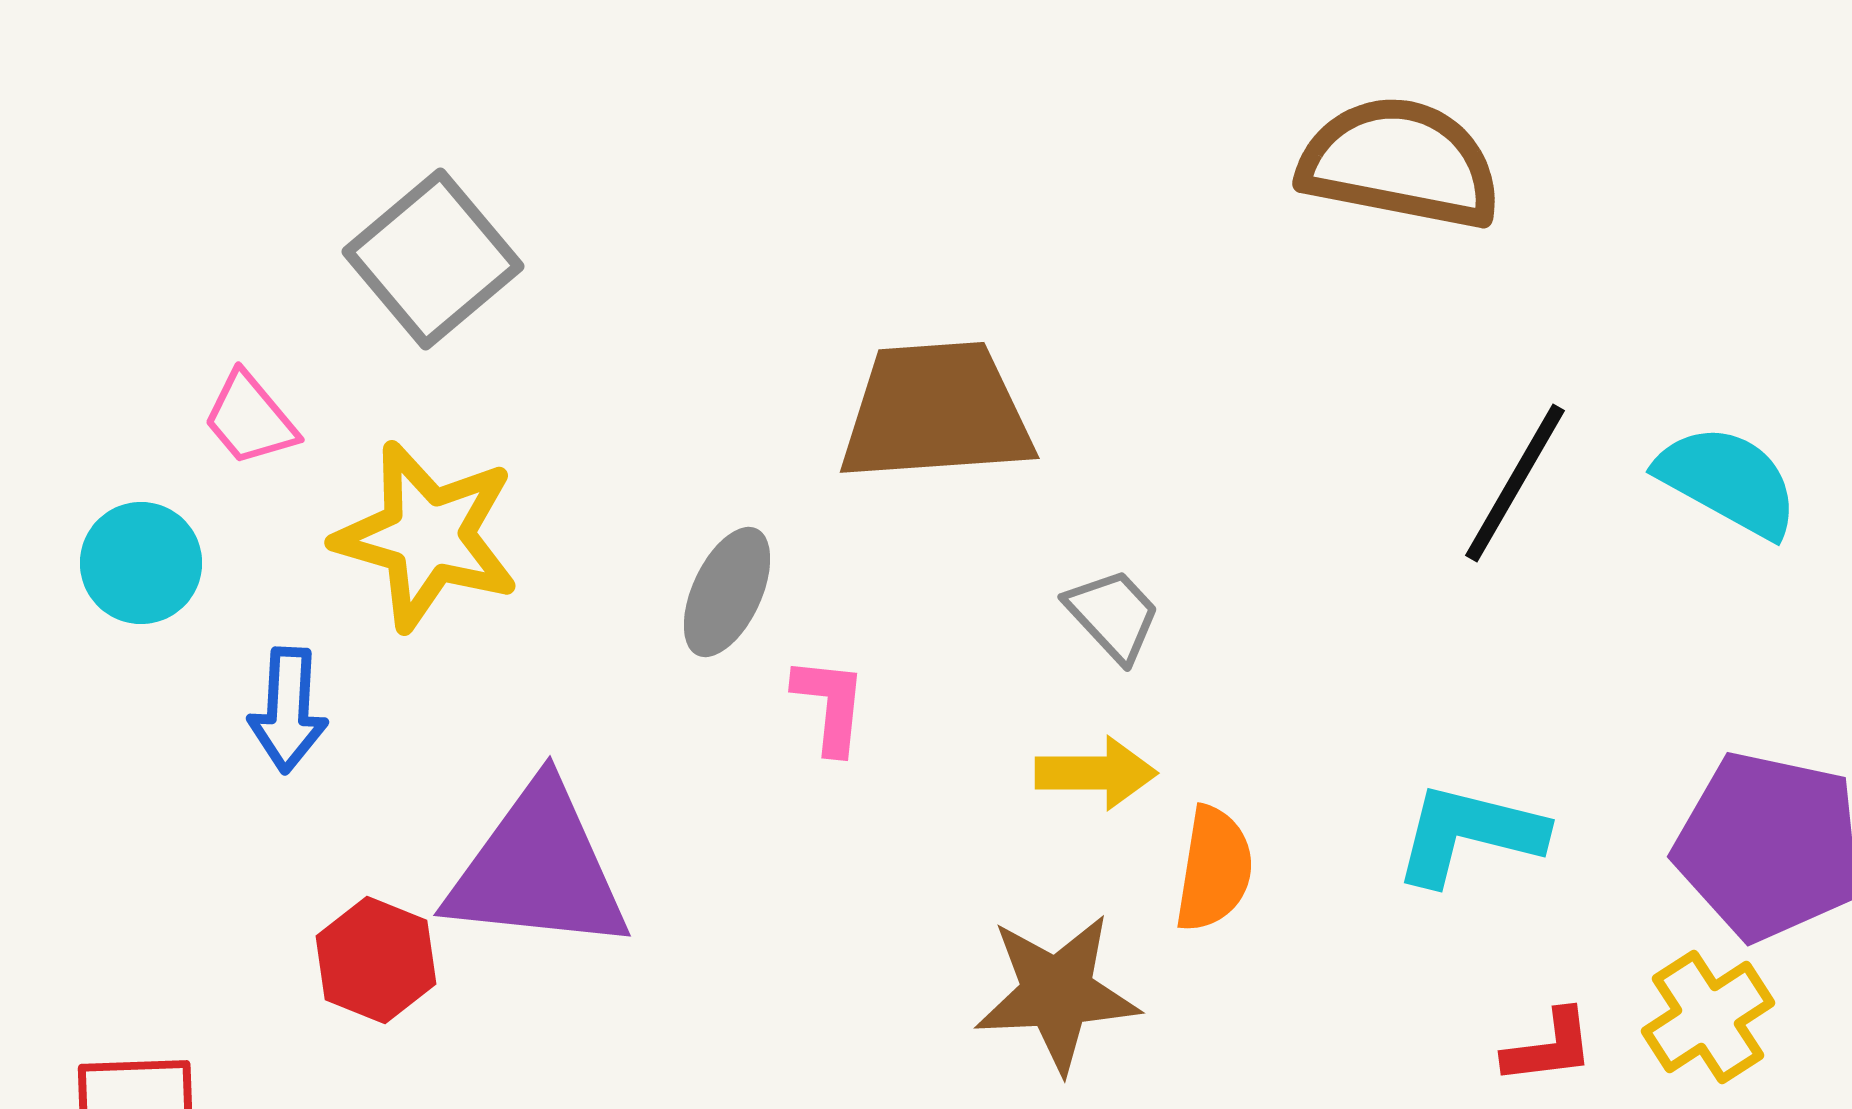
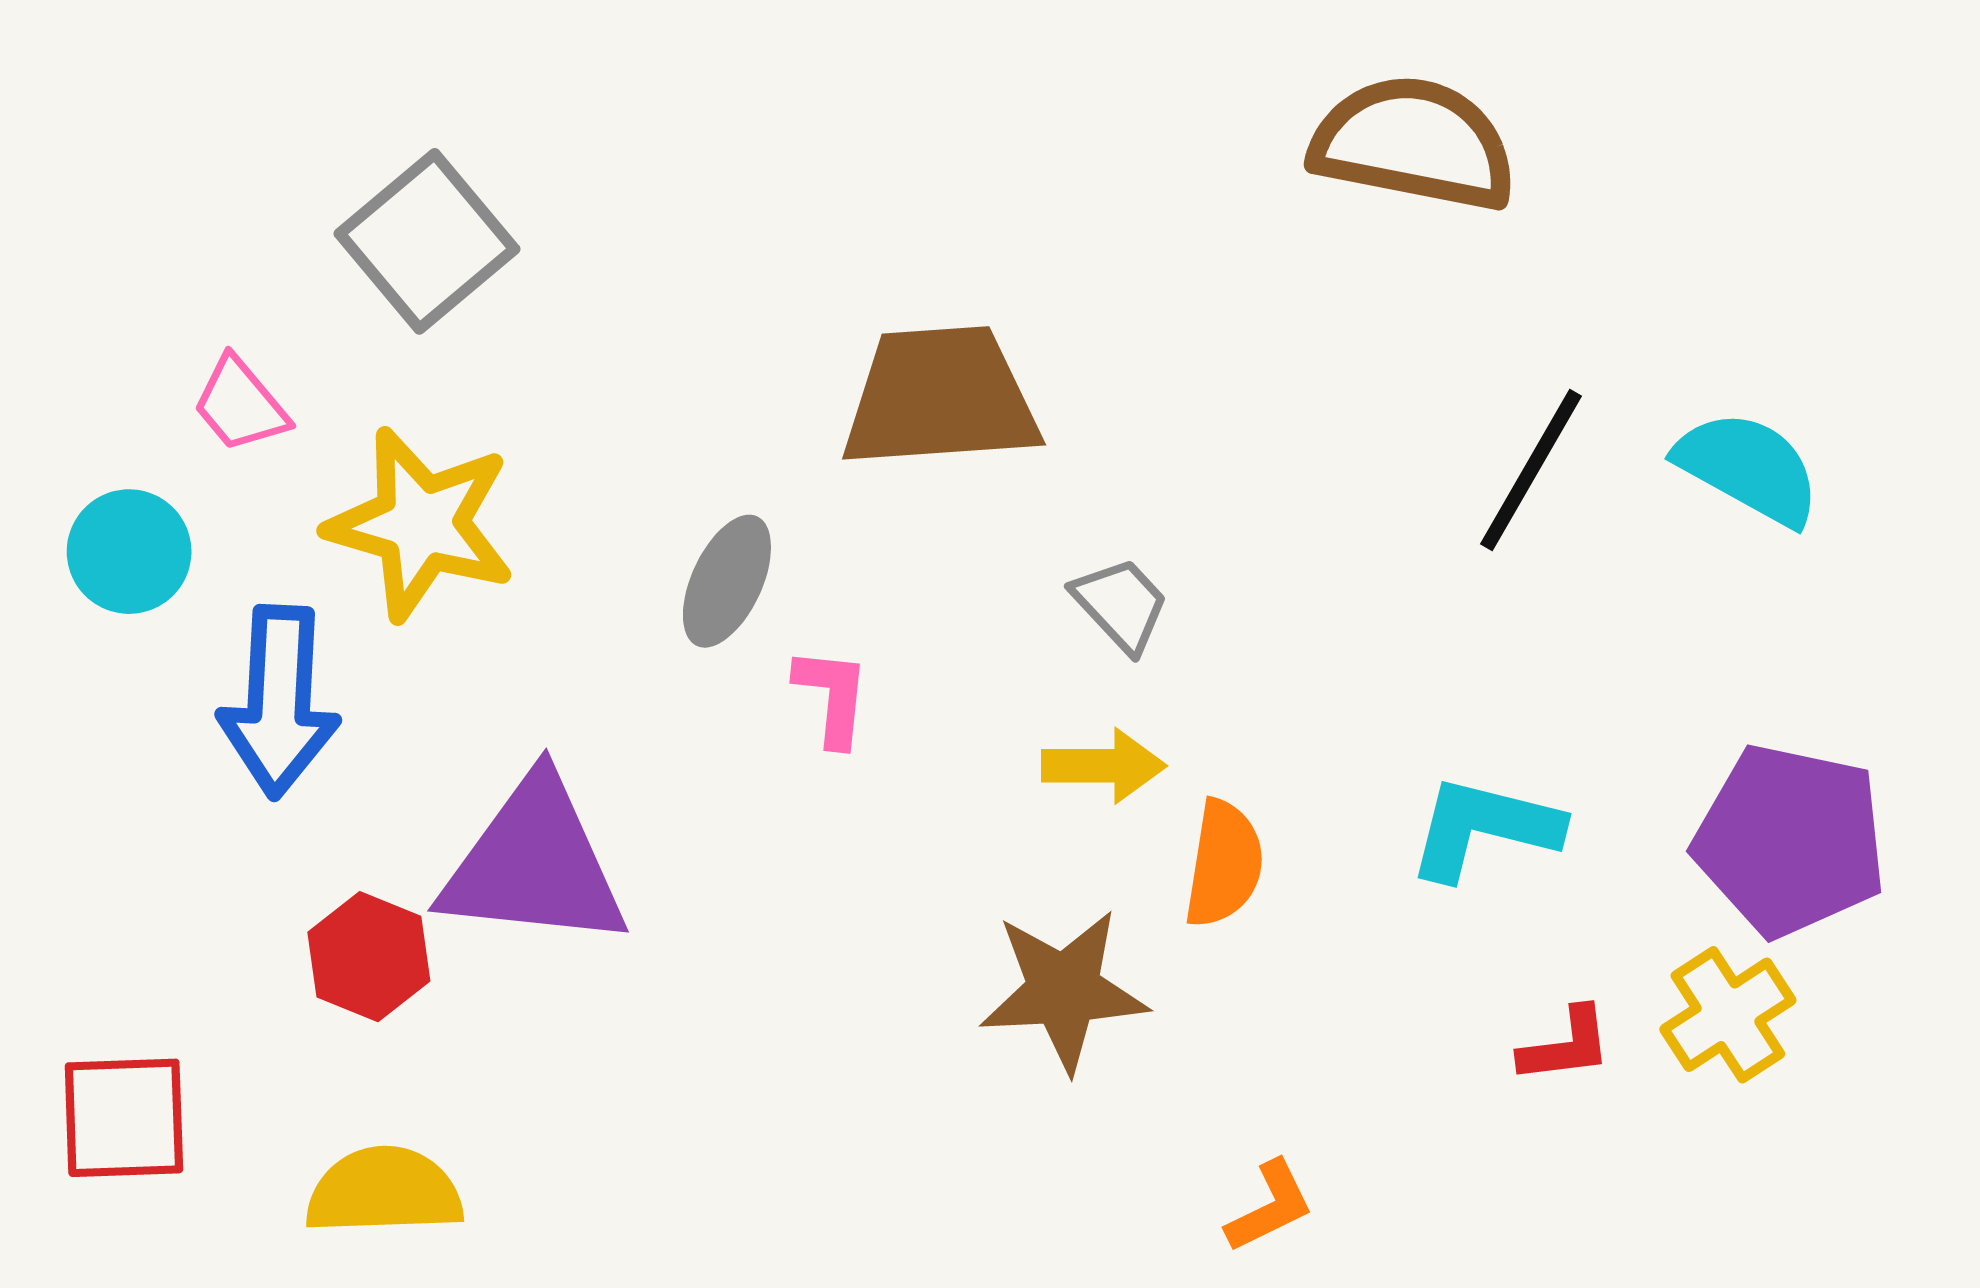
blue arrow: (288, 710) -> (279, 702), size x1.5

